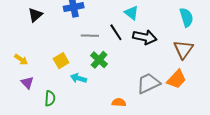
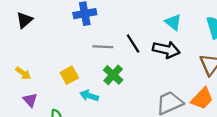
cyan triangle: (131, 13) -> (173, 22), moved
black triangle: (35, 15) -> (24, 20), moved

